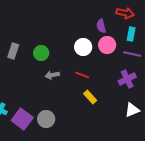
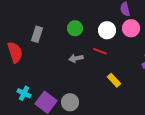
green circle: (41, 53) -> (75, 28), moved
red line: (82, 75) -> (100, 51), moved

